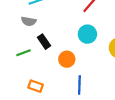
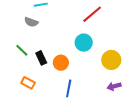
black rectangle: (44, 42) -> (41, 58), moved
green line: (23, 53) -> (22, 50), turned 56

